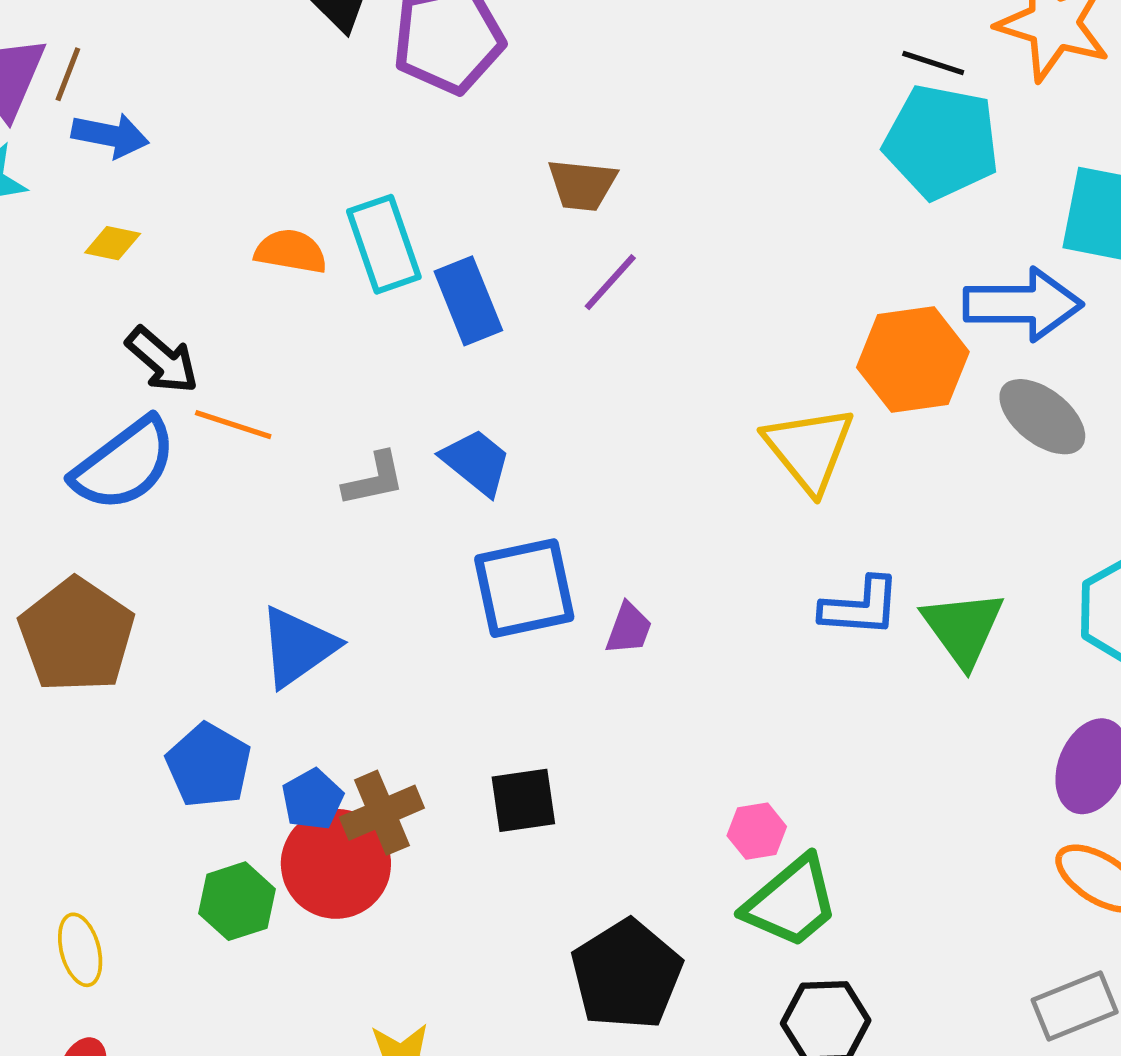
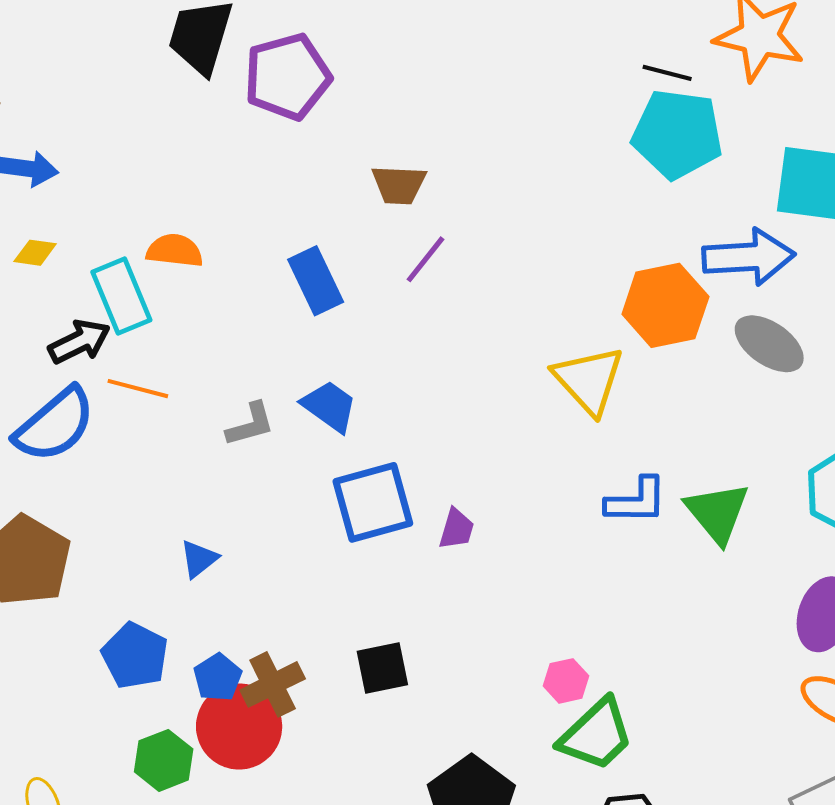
cyan rectangle: (384, 244) -> (121, 296), moved
black arrow: (162, 360) -> (79, 342), turned -64
blue triangle: (298, 647) -> (199, 559), size x0.6

